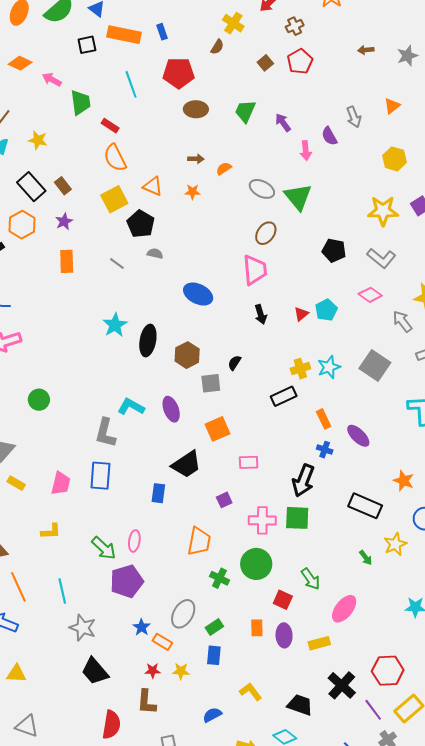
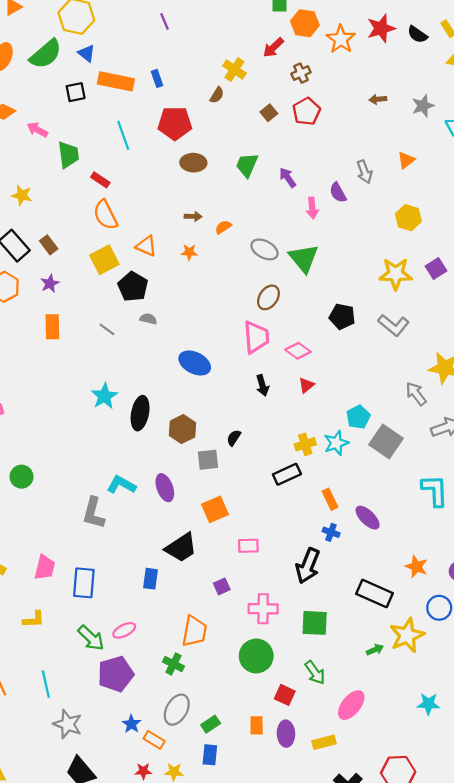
pink diamond: (370, 295) -> (298, 351), moved
cyan pentagon: (326, 310) -> (358, 417), moved
blue rectangle: (100, 476) -> (84, 583), moved
green square: (297, 518) -> (315, 623), moved
pink ellipse: (134, 541) -> (124, 630), turned 55
yellow star: (395, 544) -> (407, 635), size x1.4
green arrow: (366, 558) -> (375, 650), turned -77
green cross: (219, 578) -> (173, 664), moved

